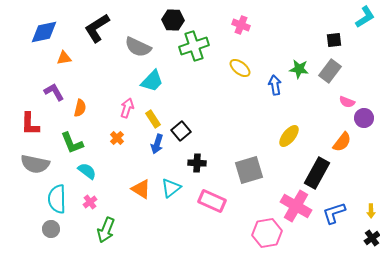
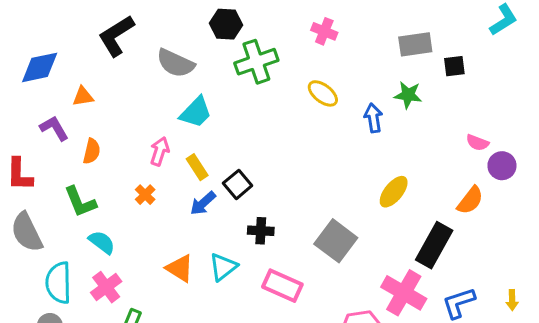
blue diamond: (44, 32) -> (40, 67), moved
black square: (334, 40) -> (454, 66), moved
orange triangle: (64, 58) -> (83, 96), moved
gray rectangle: (330, 71) -> (415, 44), moved, turned 45
blue arrow: (157, 144) -> (203, 203), turned 30
gray semicircle: (35, 164) -> (27, 232), turned 52
gray square: (249, 170) -> (336, 241), turned -36
pink cross: (90, 202) -> (106, 287), size x1.5

